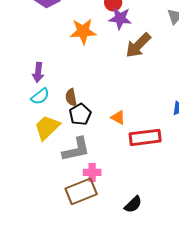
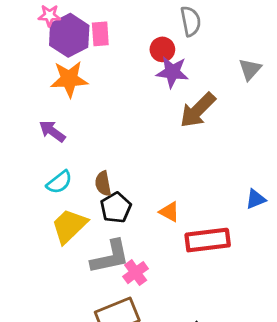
orange star: (83, 31) -> (69, 79), moved
purple arrow: (38, 72) -> (52, 131), moved, turned 120
pink cross: (92, 172) -> (136, 273), moved, turned -36

